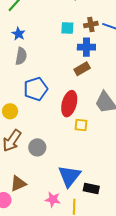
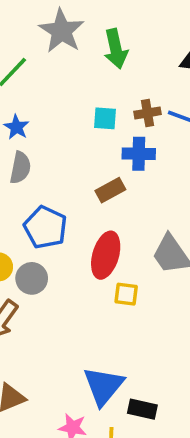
brown rectangle: (82, 69) -> (110, 190), moved
blue pentagon: (36, 89) -> (45, 227), turned -30
gray circle: (37, 147) -> (32, 278), moved

